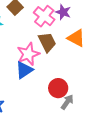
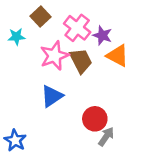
purple star: (63, 12) -> (102, 35), moved
pink star: (28, 54) -> (54, 56), moved

